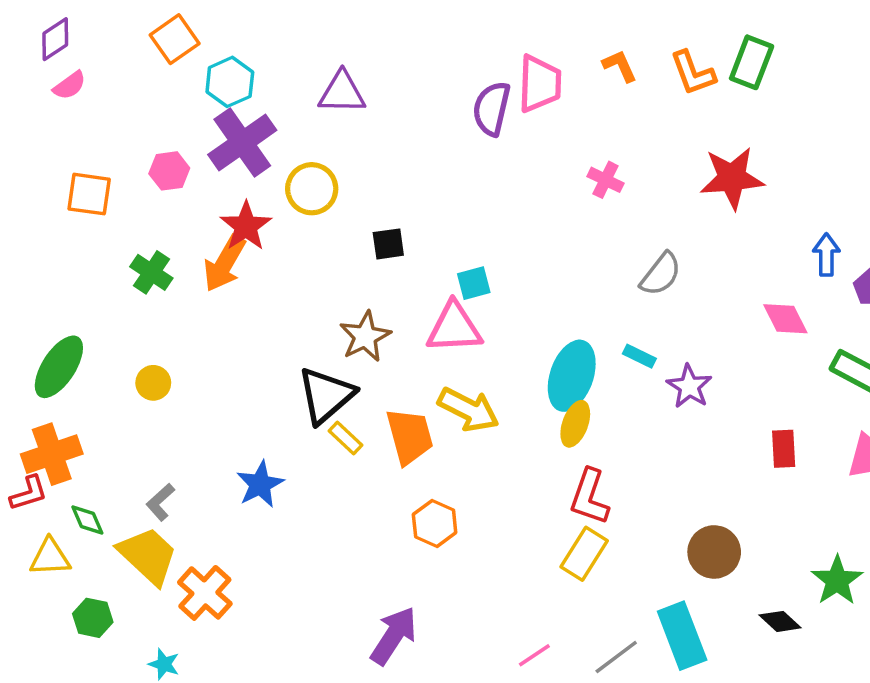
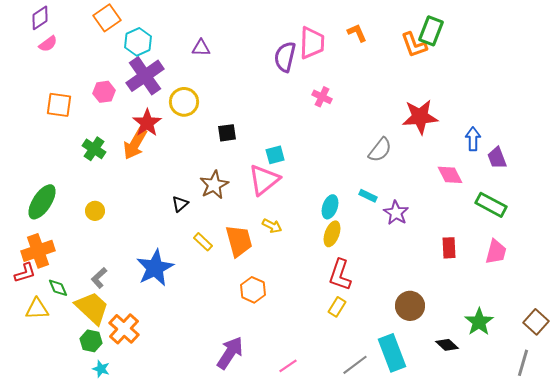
orange L-shape: (693, 73) -> (414, 45), moved
purple triangle: (342, 93) -> (201, 48), size x0.7
red star: (732, 178) -> (420, 117), moved
pink cross: (606, 180) -> (322, 97), moved
pink triangle: (454, 328) -> (264, 180), turned -36
cyan ellipse: (572, 376) -> (330, 207), size x0.6
black triangle: (326, 395) -> (180, 204), moved, size x0.5
yellow arrow: (468, 410) -> (272, 226), size x0.6
blue star: (260, 484) -> (155, 268), size x1.4
yellow rectangle: (584, 554) -> (337, 307), size x0.7
green hexagon: (93, 618) -> (91, 341), moved
pink line: (534, 655) -> (288, 366), moved

